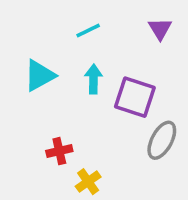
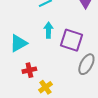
cyan triangle: (40, 76) -> (18, 43), moved

